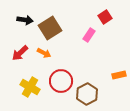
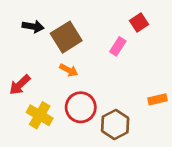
red arrow: (20, 53) -> (20, 85), moved
orange arrow: (44, 53) -> (69, 70), moved

